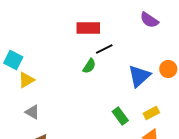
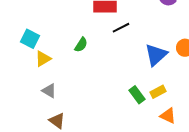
green semicircle: (89, 66) -> (81, 45), moved
yellow rectangle: (151, 113) -> (158, 92), moved

